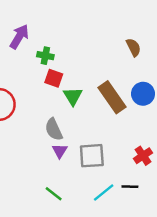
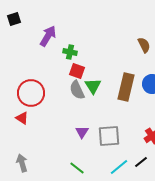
brown rectangle: (112, 97) -> (126, 87), turned 48
gray semicircle: (54, 129) -> (77, 90), moved
black line: (130, 187) -> (141, 162), turned -40

